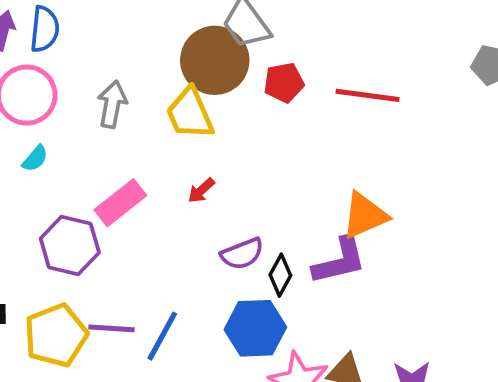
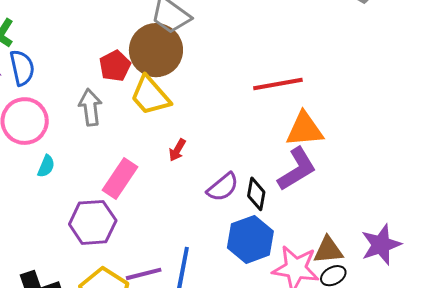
red pentagon: (284, 83) -> (115, 66), moved
red line: (367, 95) -> (278, 84), moved
orange triangle: (365, 215) -> (305, 129), turned 36

